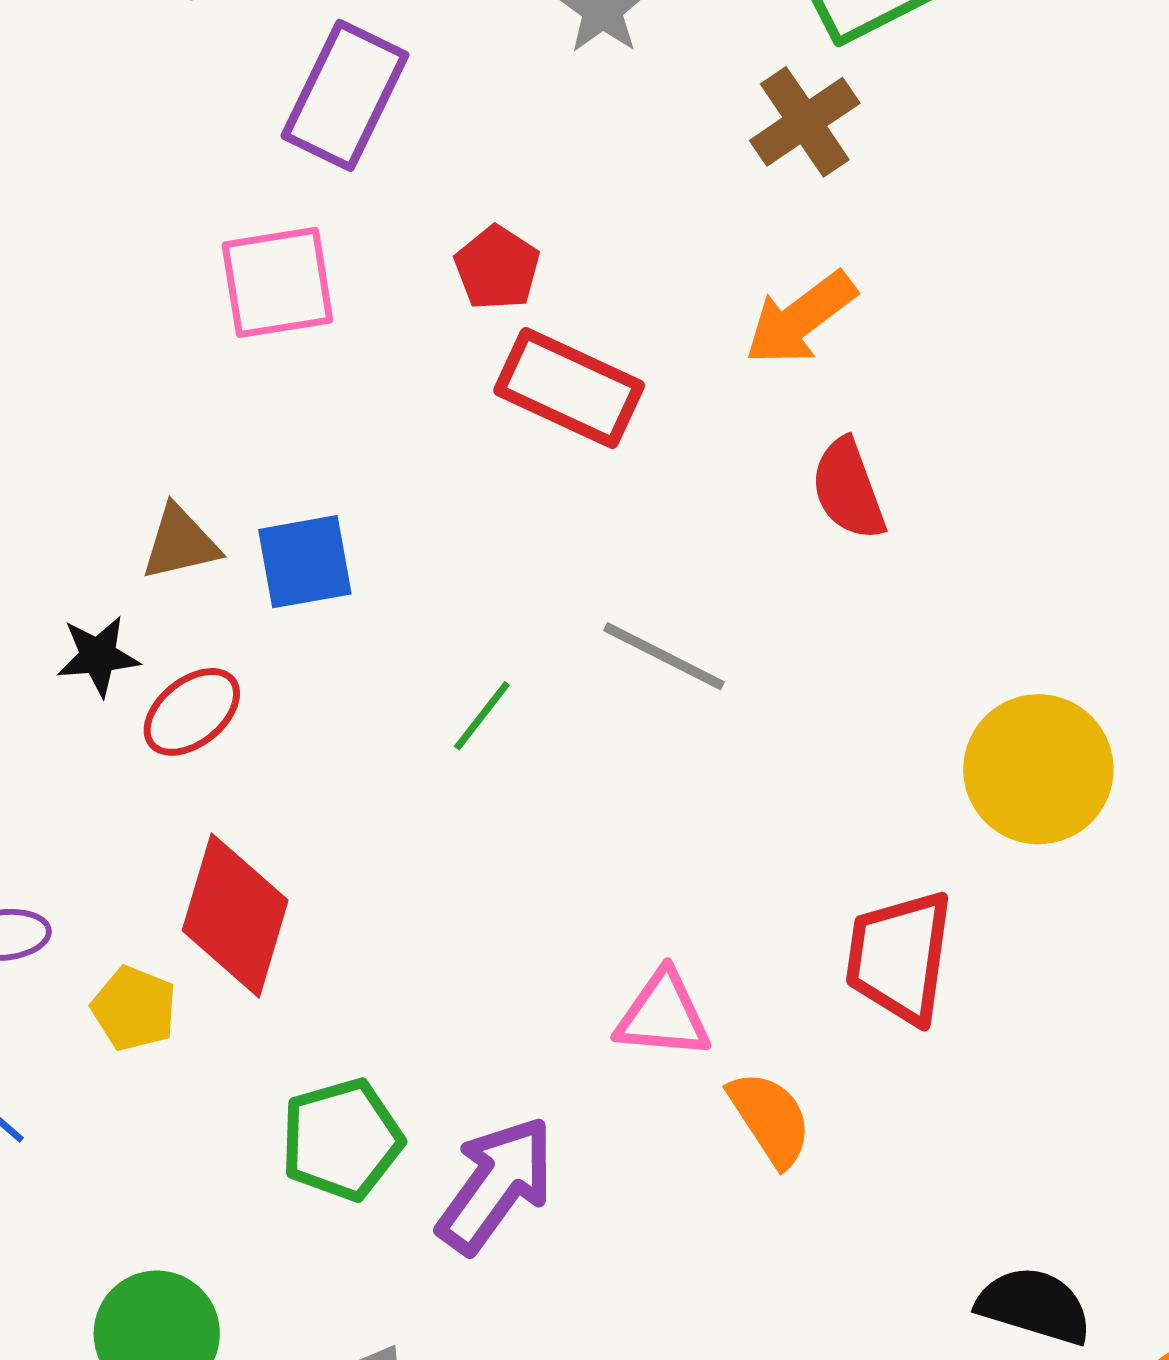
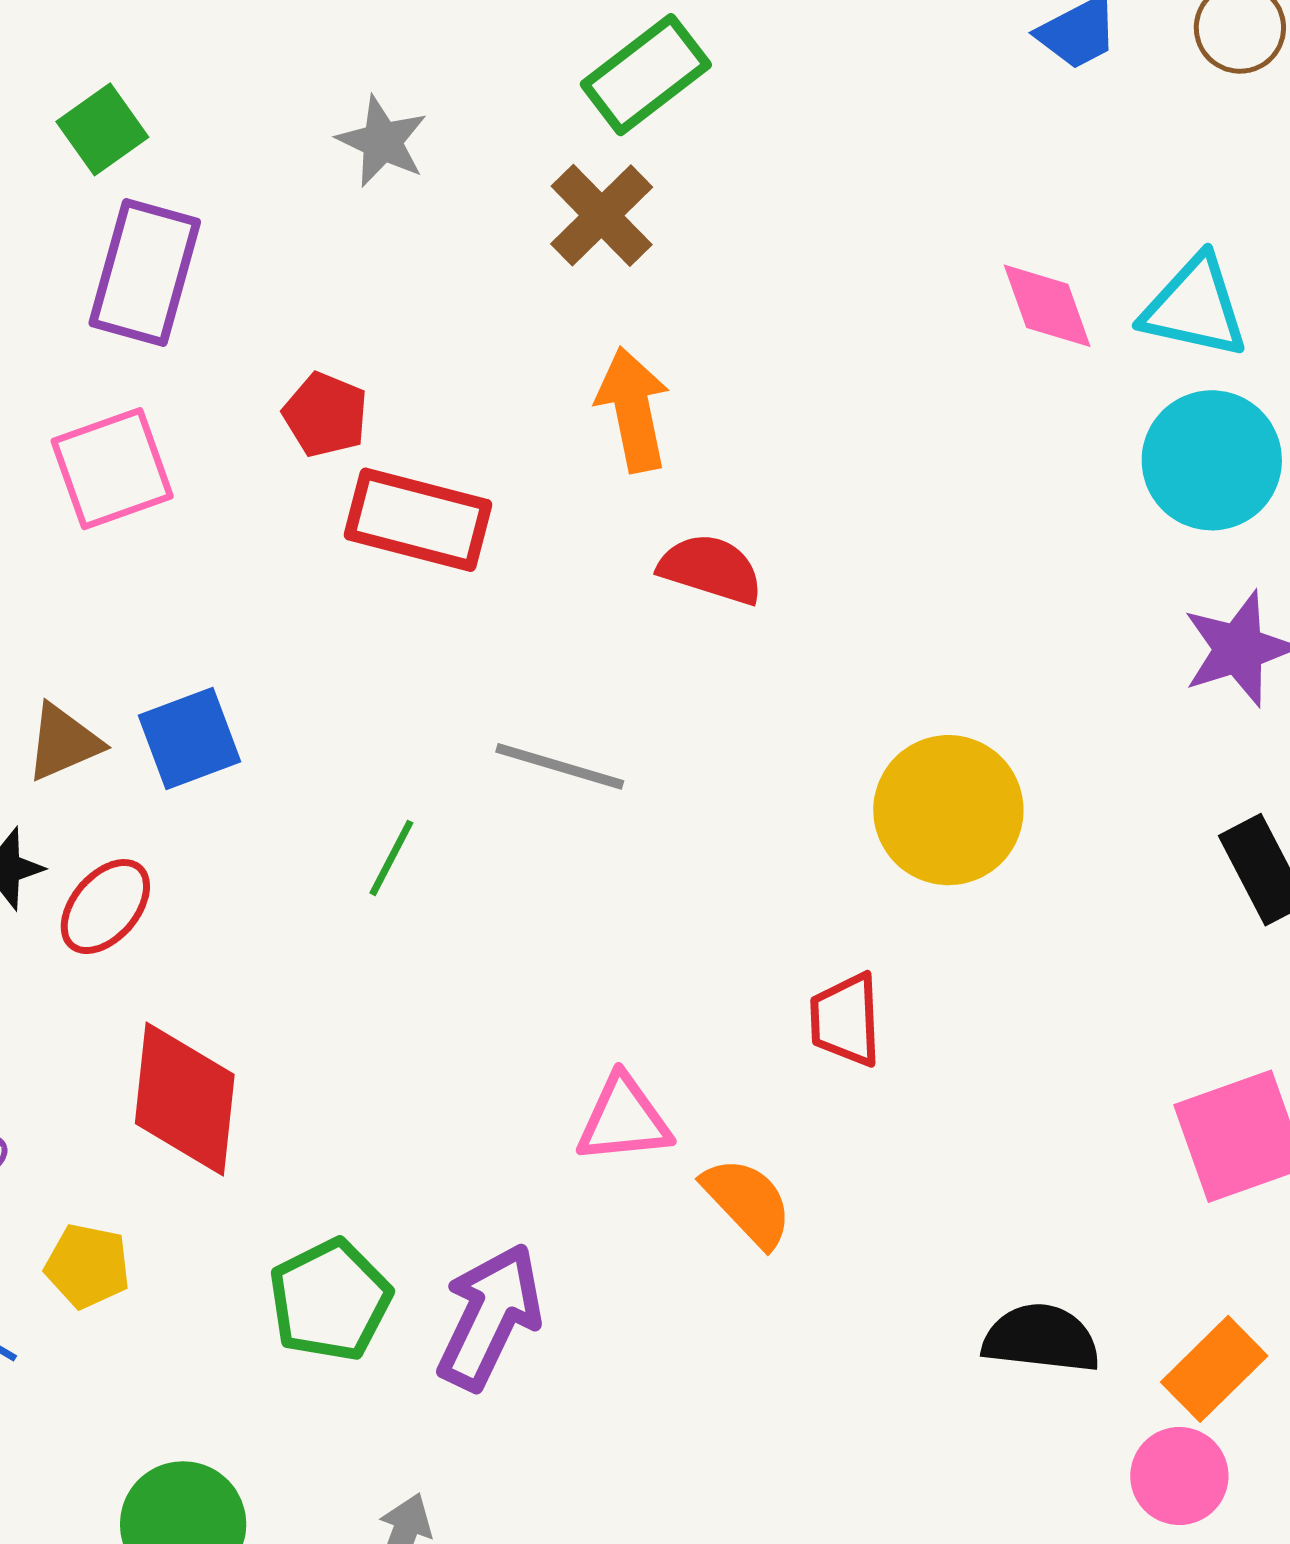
orange arrow: (801, 318) -> (633, 410), turned 126
red semicircle: (848, 489) -> (711, 569), turned 138
red trapezoid: (899, 957) -> (846, 1020), size x0.7
yellow pentagon: (134, 1009) -> (88, 1266), moved

